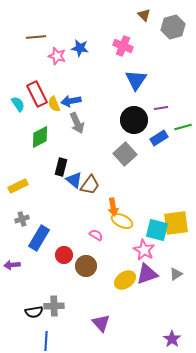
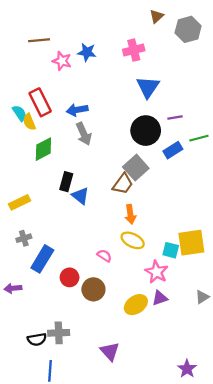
brown triangle: (144, 15) -> (157, 16), turned 32
pink cross: (123, 46) -> (134, 50), turned -36
yellow semicircle: (54, 104) -> (29, 122), moved
brown trapezoid: (90, 185) -> (123, 184), moved
orange arrow: (113, 207) -> (130, 214), moved
cyan square: (157, 230) -> (171, 250), size x0.7
purple triangle: (147, 274) -> (160, 298), size x0.7
gray triangle: (176, 274) -> (202, 297), moved

